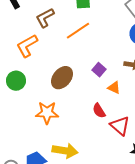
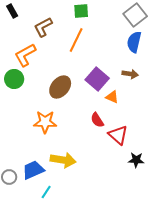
orange line: (78, 31) -> (76, 40), turned -30
purple square: (99, 70) -> (97, 79), size x1.6
green circle: (16, 81) -> (14, 79), moved

